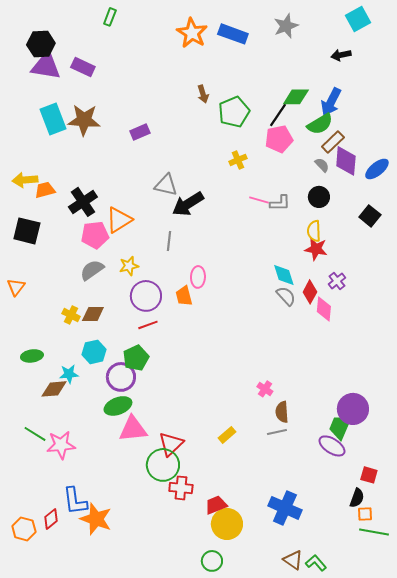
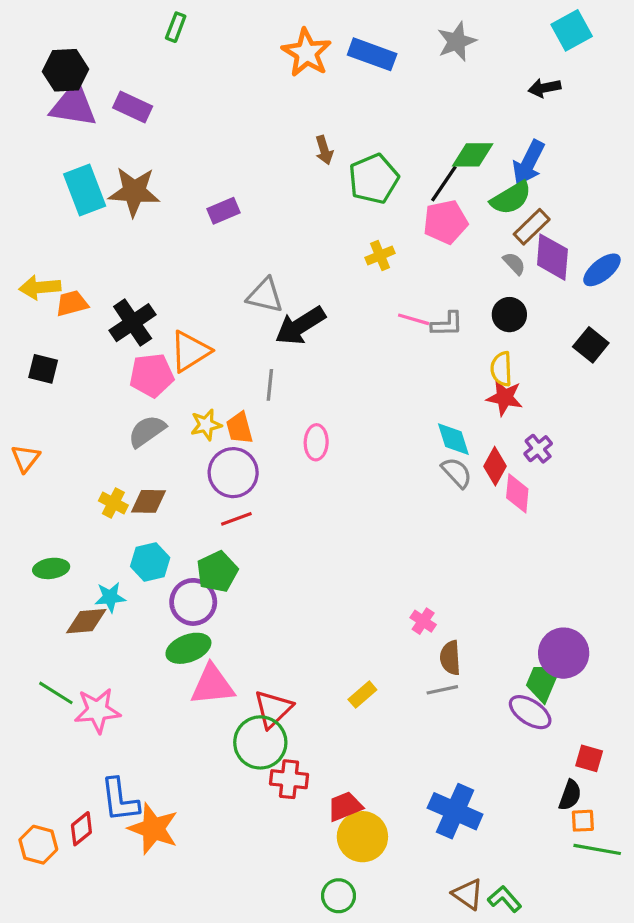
black square: (27, 231) -> (43, 369), size x0.7
orange trapezoid: (184, 296) -> (240, 428), moved

